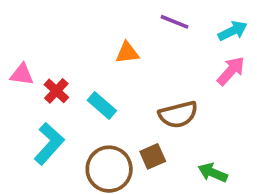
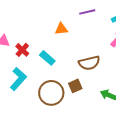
purple line: (175, 22) -> (87, 12), turned -35

